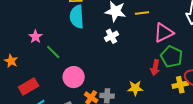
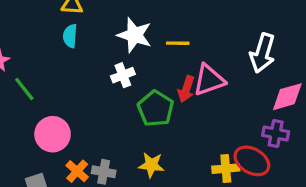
cyan semicircle: (77, 17) -> (70, 36), size x0.6
green pentagon: (172, 57) -> (156, 109), moved
red arrow: (155, 68) -> (186, 89), moved

